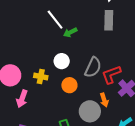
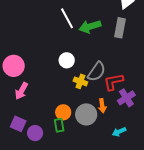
green arrow: (70, 32) -> (90, 27), moved, size x1.5
yellow cross: (41, 77) -> (80, 81), moved
orange circle: (69, 85) -> (63, 112), moved

